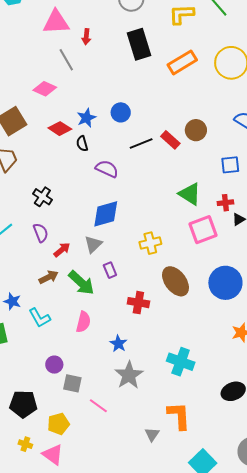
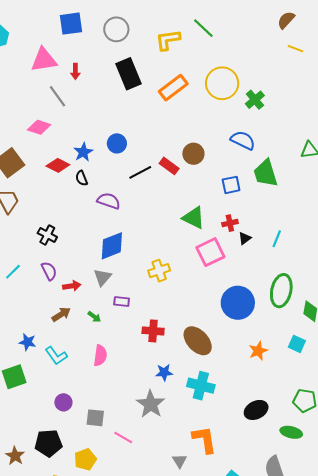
red arrow: (62, 250) -> (72, 286), turned 36
purple rectangle: (110, 270) -> (122, 301), turned -56
brown ellipse: (176, 281) -> (198, 341), moved
green arrow: (81, 283) -> (94, 317), size x0.5
blue star: (118, 344) -> (164, 372), moved, turned -30
purple circle: (54, 365) -> (63, 402), moved

